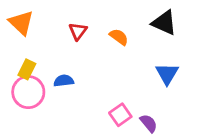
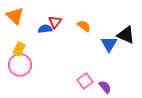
black triangle: (164, 23) -> (126, 35), moved
blue triangle: (167, 74) -> (109, 44), moved
blue semicircle: (64, 81) -> (45, 29), moved

